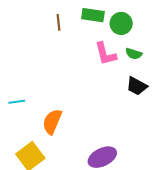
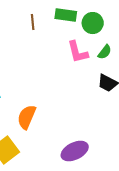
green semicircle: (134, 54) -> (105, 52), turned -70

